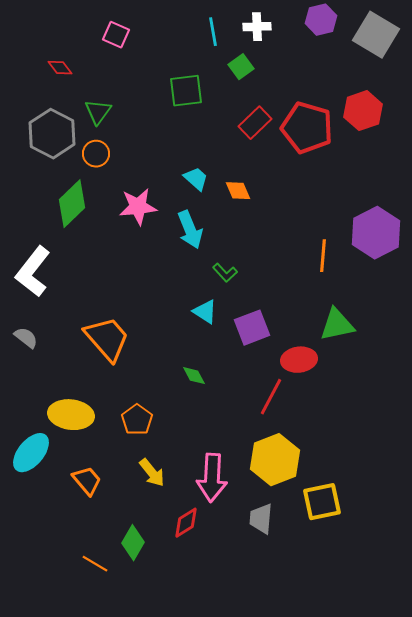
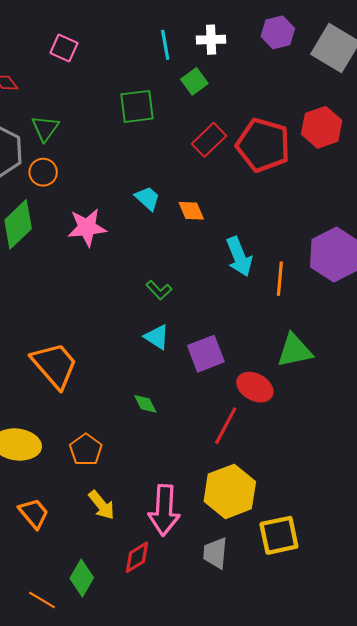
cyan arrow: (190, 230) -> (239, 257), moved
green L-shape: (225, 273) -> (159, 290), moved
red ellipse: (299, 360) -> (255, 387), turned 36

